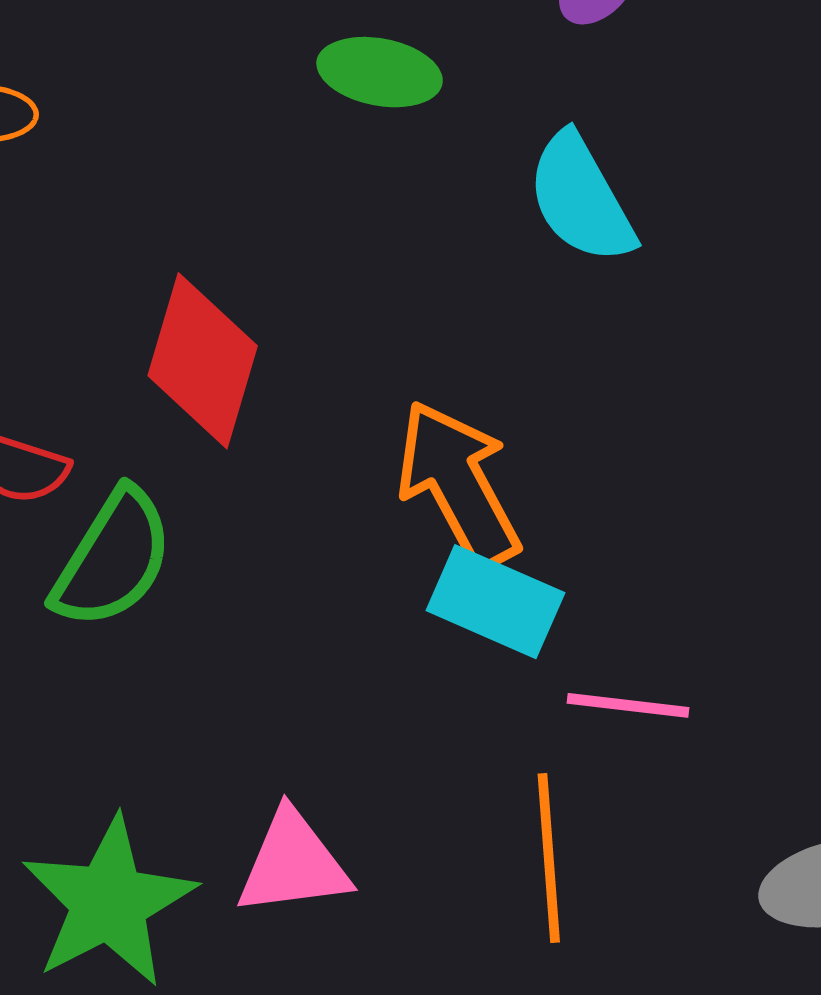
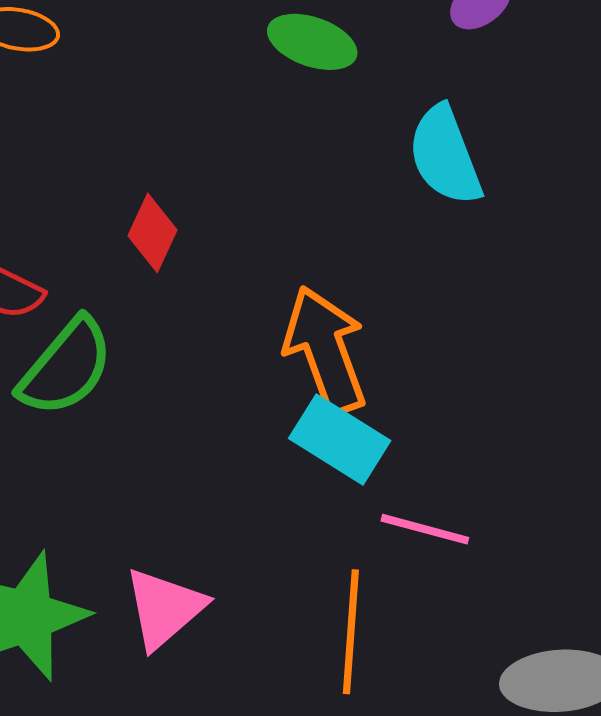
red diamond: (203, 361) -> (153, 233), size x0.6
pink triangle: (293, 863) -> (164, 608), turned -42

